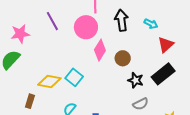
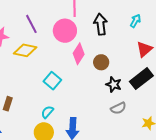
cyan arrow: (151, 24) -> (135, 21), moved, turned -88
yellow diamond: (49, 81) -> (25, 50), moved

